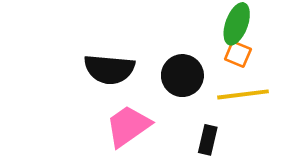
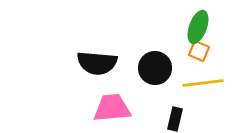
pink trapezoid: (128, 126) -> (112, 108), turned 30

